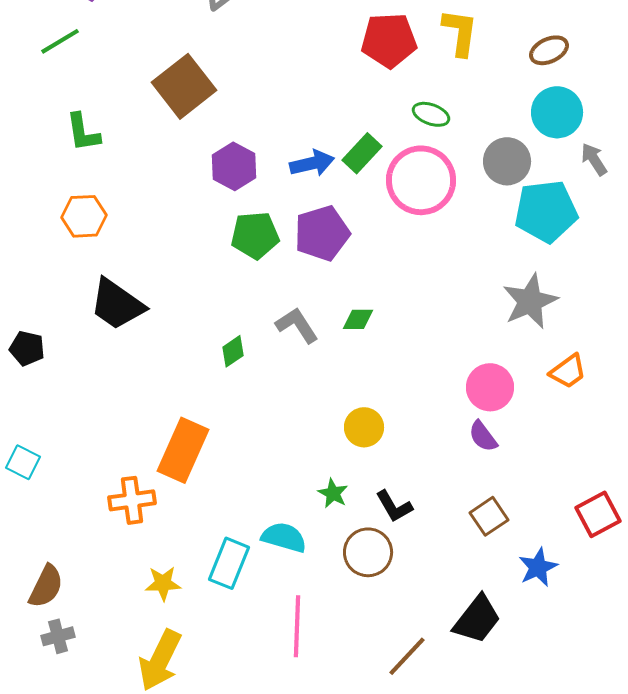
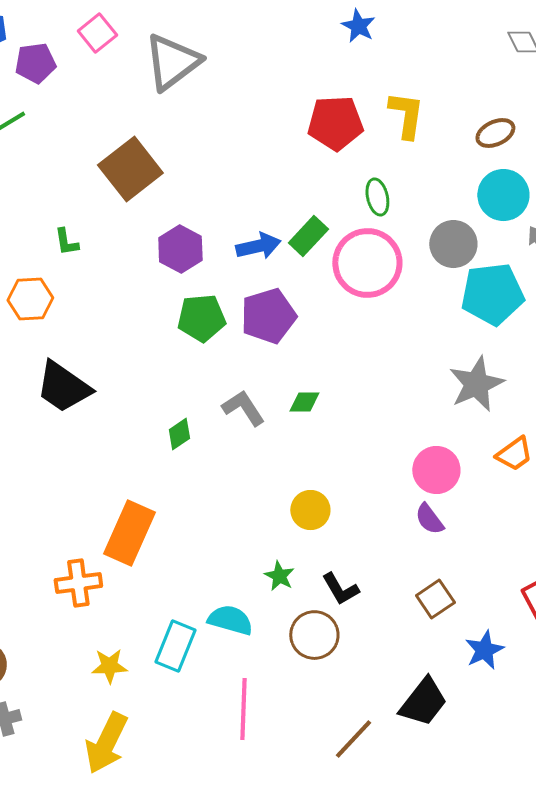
green ellipse: (431, 114) -> (377, 197), turned 57
green L-shape: (83, 132) -> (66, 242), moved, size x0.7

